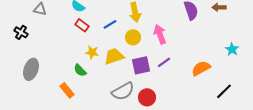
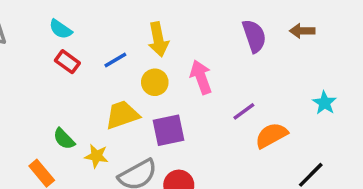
yellow star: (92, 52) -> (97, 156), moved
purple line: (164, 62) -> (244, 111), moved

